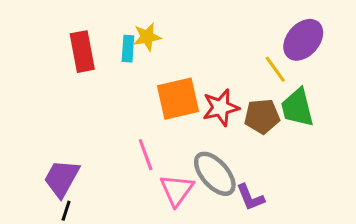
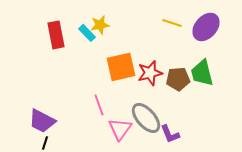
cyan rectangle: (128, 49) -> (87, 33), turned -48
yellow line: (275, 69) -> (172, 23), moved, turned -36
purple trapezoid: (62, 178) -> (42, 121), turned -92

